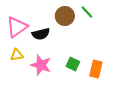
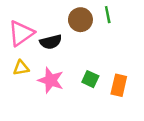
green line: (87, 12) -> (108, 15), turned 32

